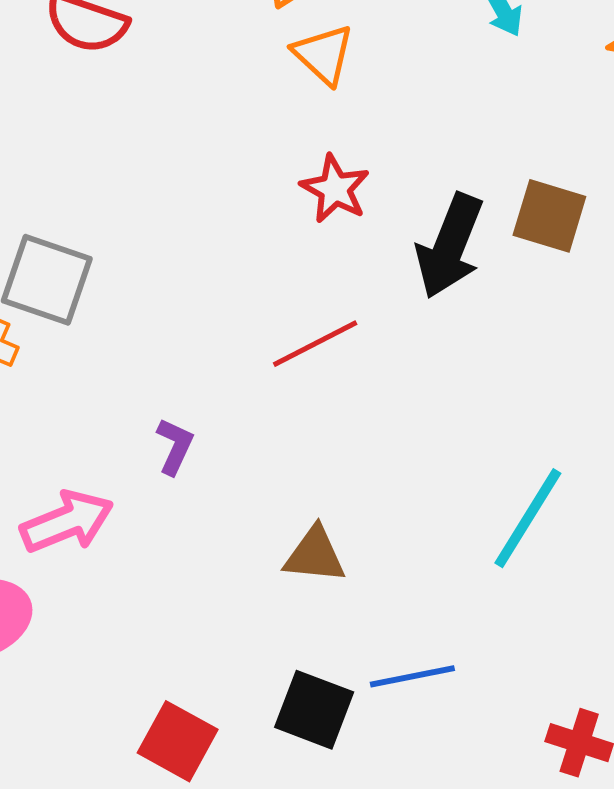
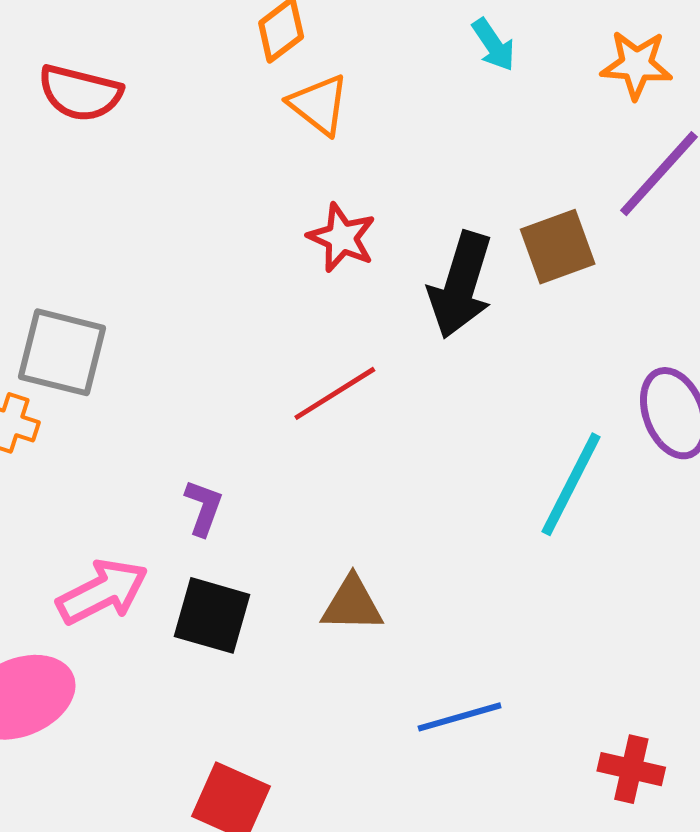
brown square: (549, 216) -> (558, 247), turned -32
cyan line: (528, 518) -> (571, 484), moved
black square: (314, 710) -> (212, 615), moved

